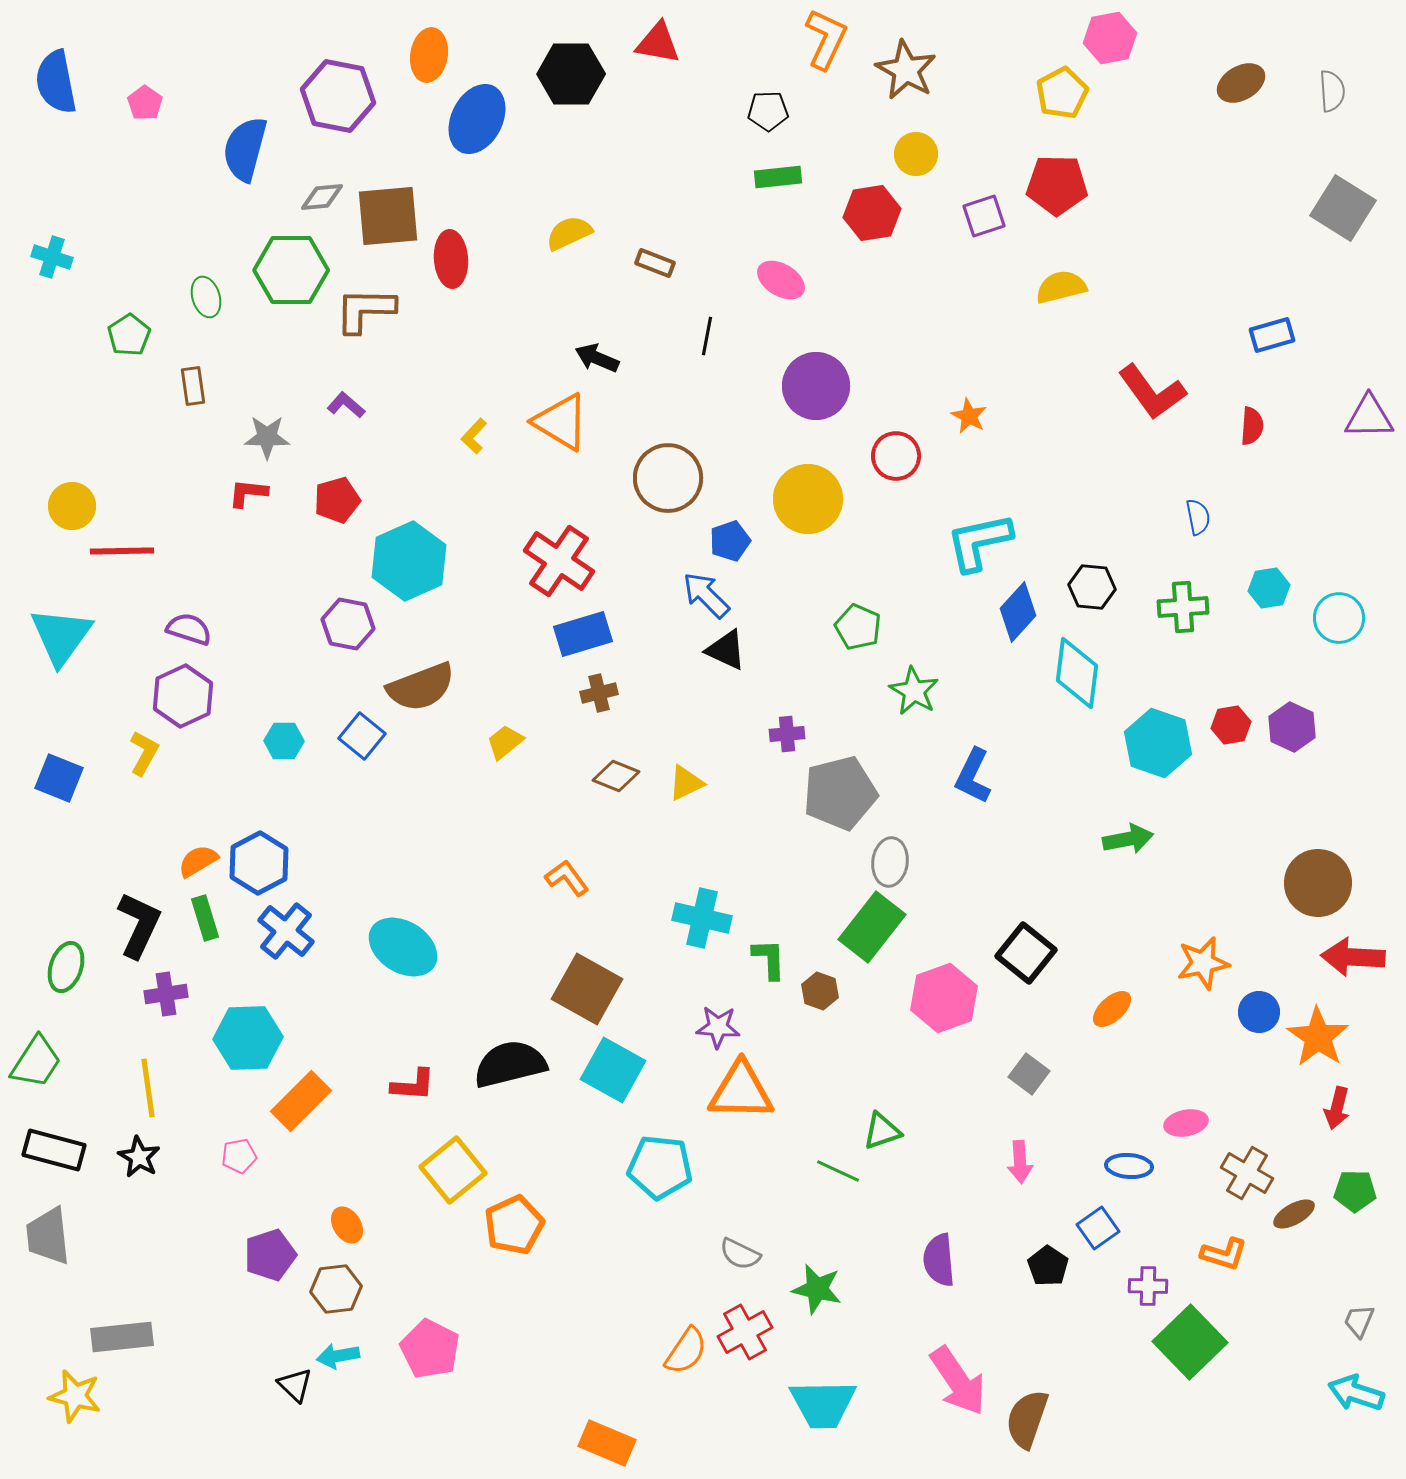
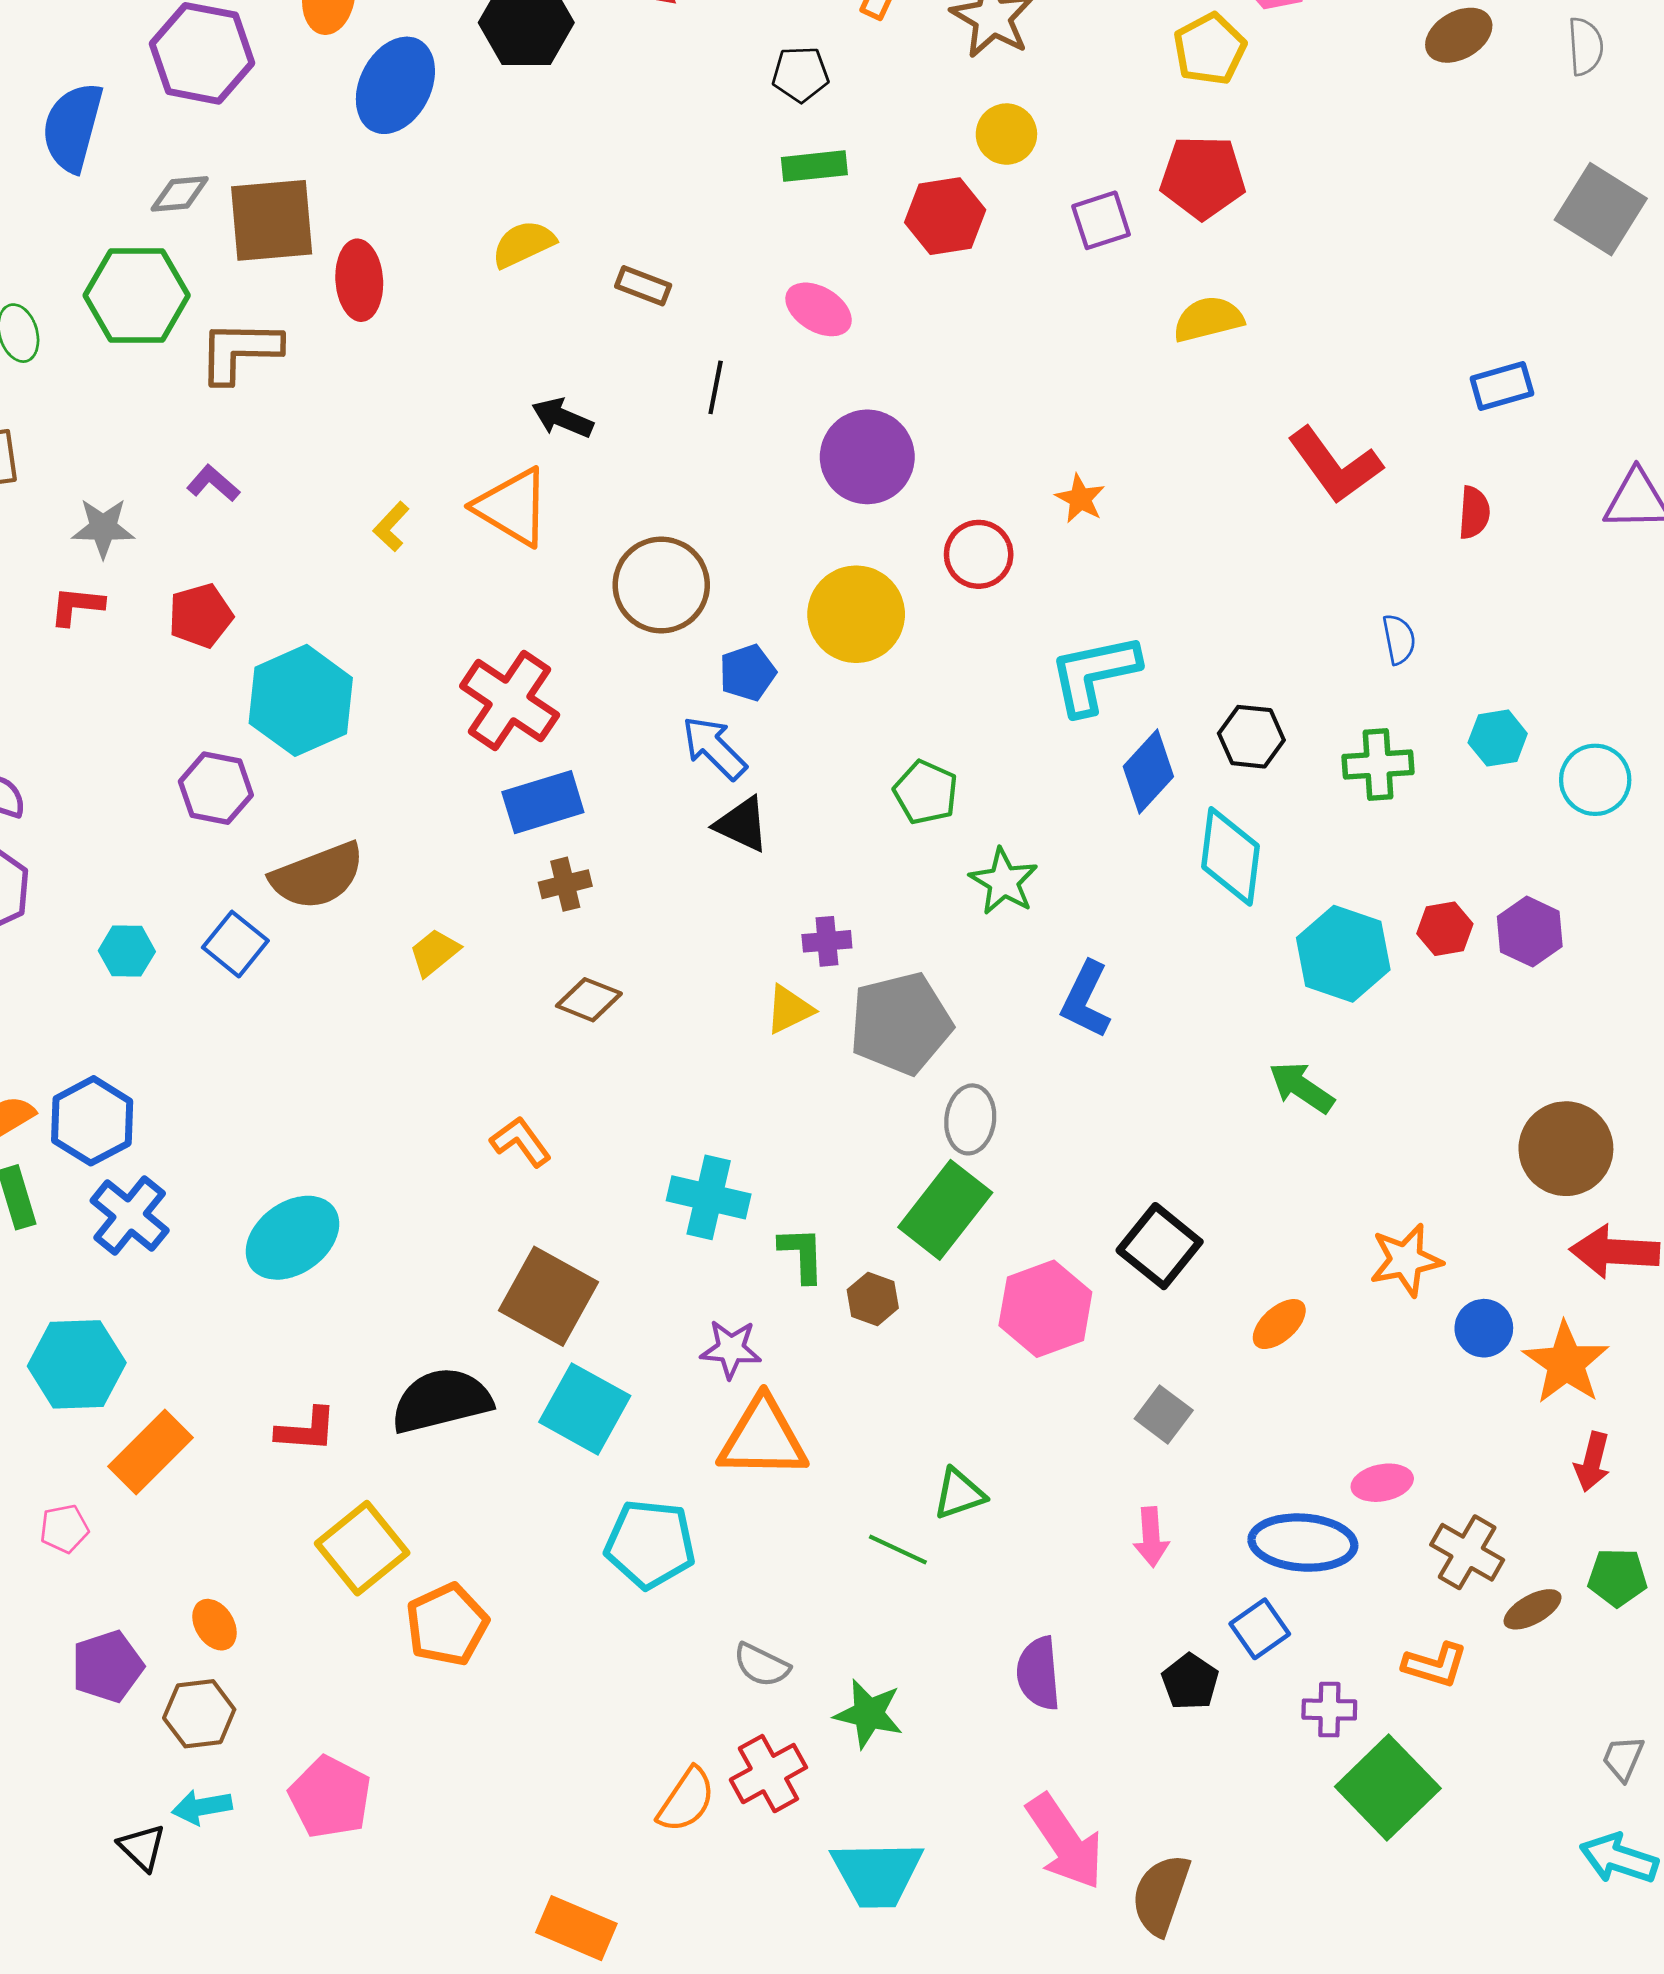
yellow triangle: (686, 783) -> (789, 1009), moved
green arrow: (1128, 839) -> (1301, 1087), turned -135
cyan ellipse: (403, 947) -> (292, 1238), turned -68
blue ellipse: (1129, 1166) -> (1303, 1543), size x1.6

